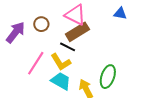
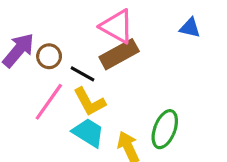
brown circle: (41, 24) -> (49, 56), moved
black line: (68, 47) -> (82, 74), moved

